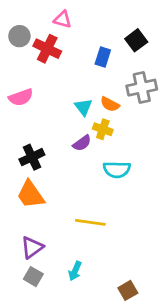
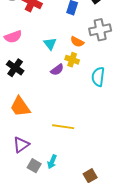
cyan triangle: (83, 107) -> (50, 44), moved
black cross: (32, 157) -> (15, 68), moved, turned -30
cyan semicircle: (117, 170) -> (98, 77), moved, turned 96
gray square: (33, 277) -> (34, 166), moved

